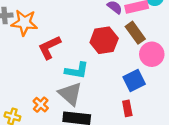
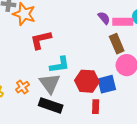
red hexagon: (104, 40) -> (87, 81), moved
cyan L-shape: (77, 71) -> (60, 65), turned -30

